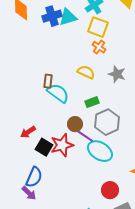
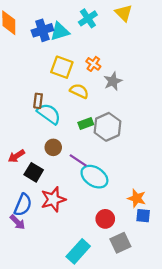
yellow square: (98, 27) -> (62, 67), moved
gray star: (117, 74) -> (113, 81), moved, turned 30
gray hexagon: (107, 122) -> (107, 127), moved
brown circle: (75, 124) -> (53, 147), moved
red star: (62, 145) -> (53, 199), moved

